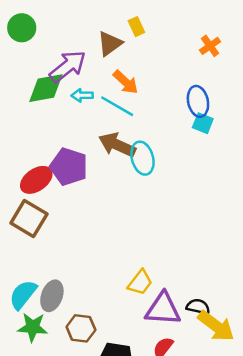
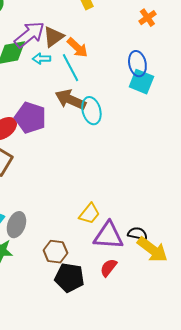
brown triangle: (110, 43) -> (53, 37), moved
cyan line: (117, 106) -> (70, 68), turned 32
cyan square: (203, 123) -> (141, 82), size x1.4
brown hexagon: (81, 328) -> (55, 252), moved

